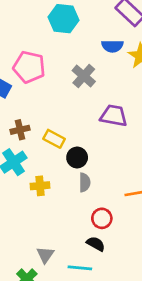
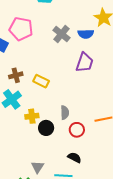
blue semicircle: (112, 46) -> (86, 34), moved
purple trapezoid: (114, 116) -> (85, 63), turned 100
black circle: (77, 158) -> (46, 128), moved
red circle: (102, 218) -> (77, 130), moved

